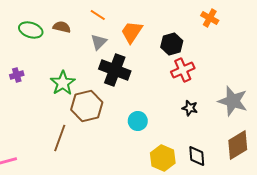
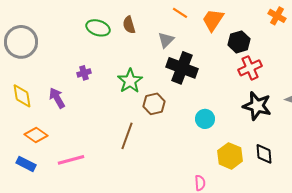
orange line: (98, 15) -> (180, 13), moved
brown semicircle: (62, 27) -> (129, 25), turned -120
orange trapezoid: (132, 32) -> (213, 20), moved
brown hexagon: (87, 106) -> (154, 104), size x0.7
black star: (190, 108) -> (257, 106), size x1.8

